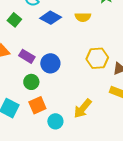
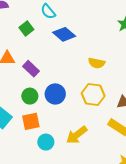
yellow semicircle: (83, 17) -> (97, 63), moved
yellow hexagon: (97, 58) -> (93, 95), moved
blue circle: (50, 63) -> (55, 94), moved

